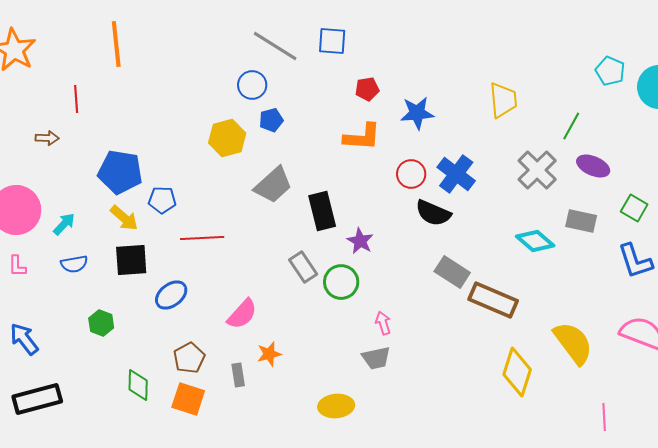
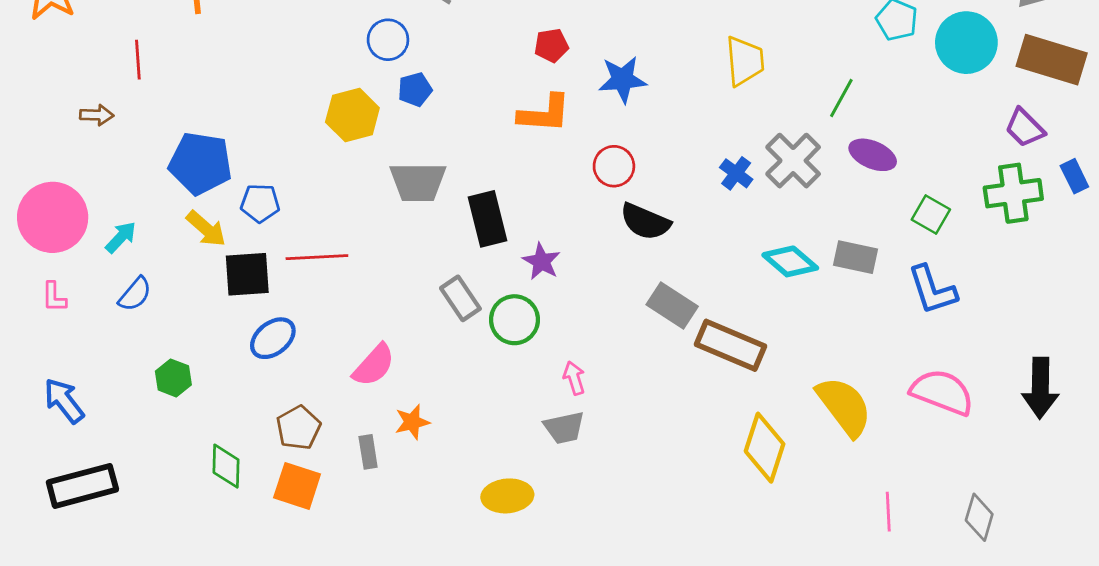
blue cross: (456, 174) -> (736, 173), moved, size x0.6
gray trapezoid: (273, 185) -> (418, 182), turned 42
gray rectangle: (581, 221) -> (856, 257), moved
black square: (131, 260) -> (247, 274), moved
blue semicircle: (74, 264) -> (135, 294), turned -40

